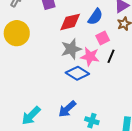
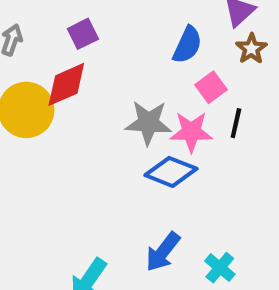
red diamond: (70, 22) -> (66, 84), moved
gray star: (71, 49) -> (148, 123), turned 30
cyan cross: (92, 121) -> (220, 268), turned 32

